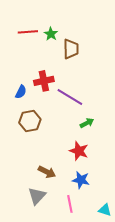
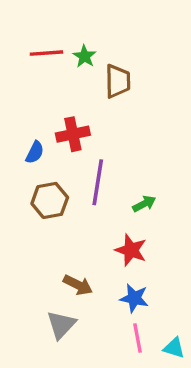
purple line: (70, 97) -> (98, 182), moved, turned 68
pink line: (70, 204) -> (138, 338), moved

